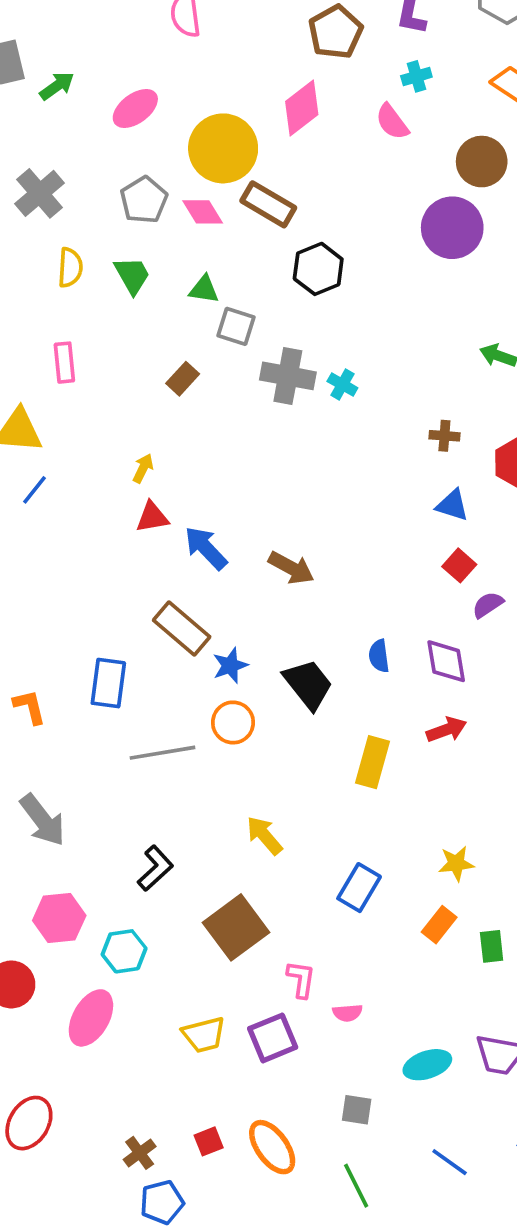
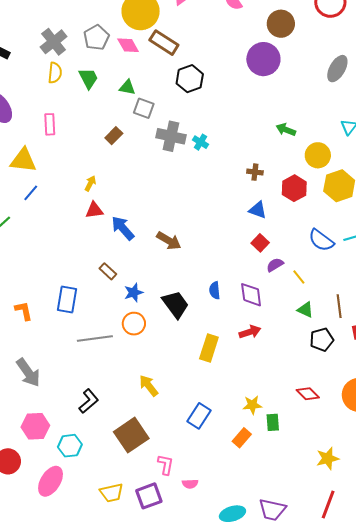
gray cross: (40, 193) -> (54, 42), moved
brown rectangle: (182, 628) -> (108, 271), size x0.6
green rectangle: (492, 946) -> (273, 422), moved

